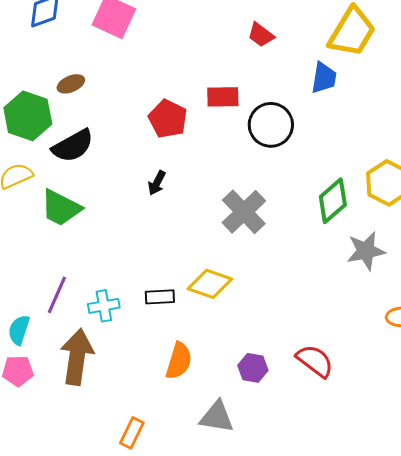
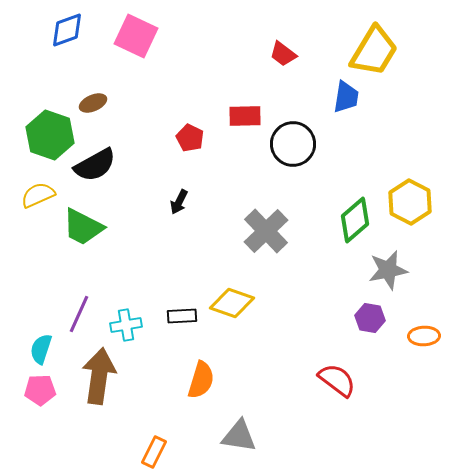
red pentagon: (168, 119) -> (190, 138), size x0.7
purple hexagon: (253, 368) -> (370, 318), moved

